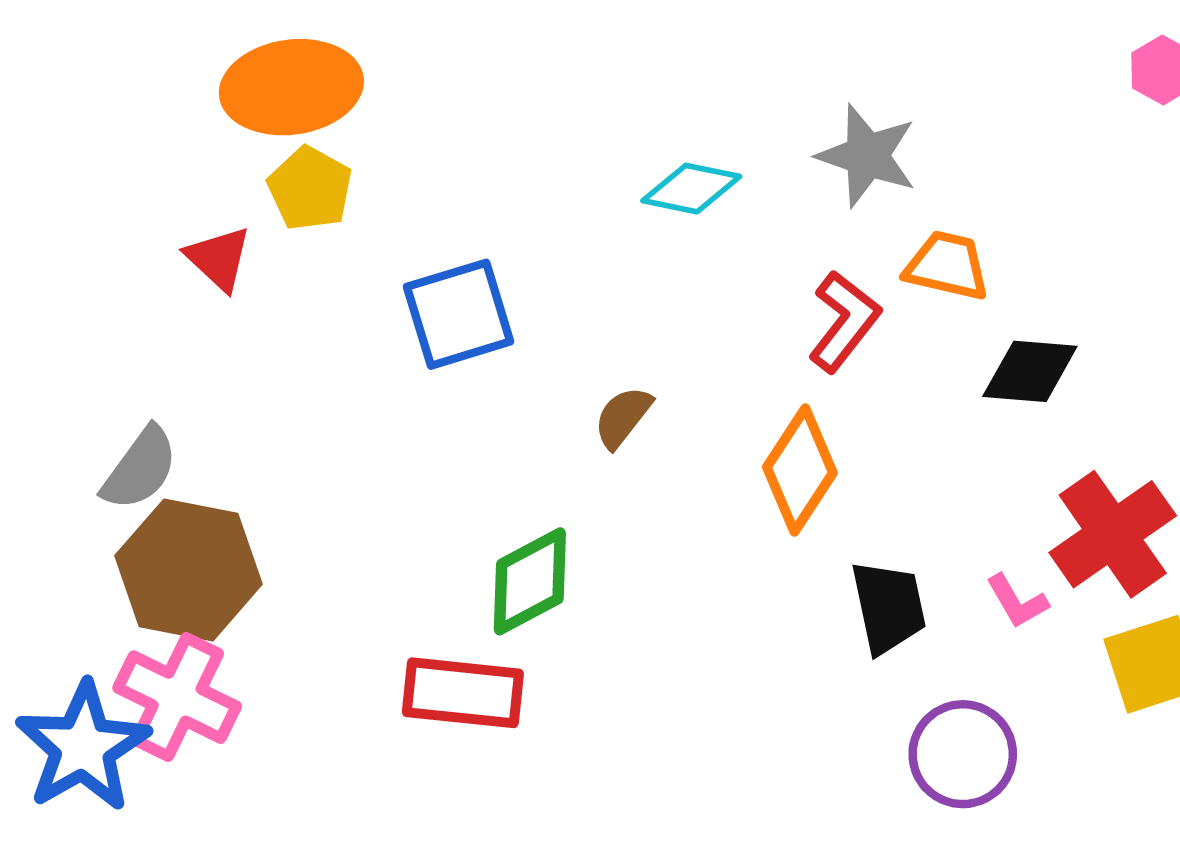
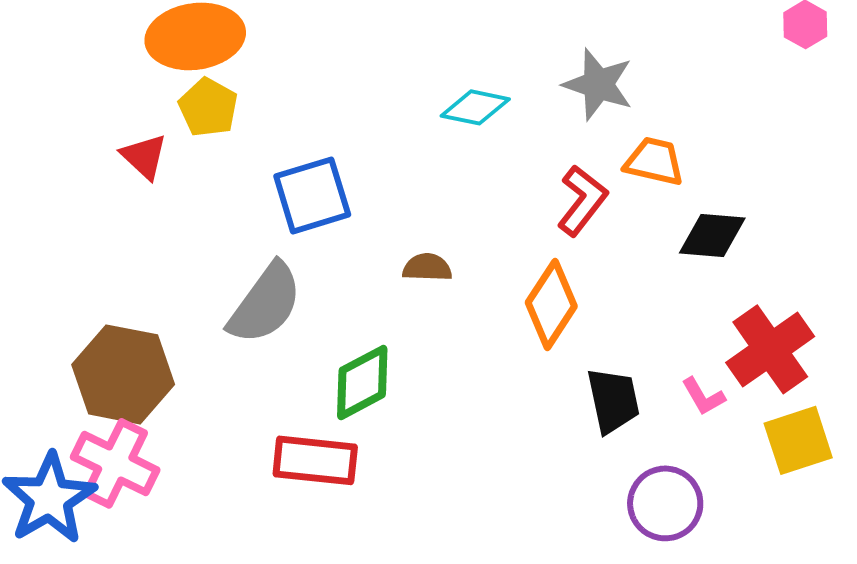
brown semicircle: (623, 417) -> (427, 267), turned 54
gray semicircle: (140, 469) -> (265, 303), moved, size x1.4

